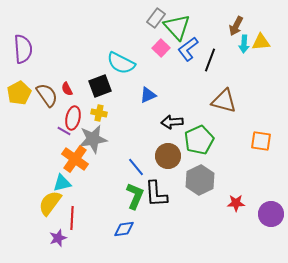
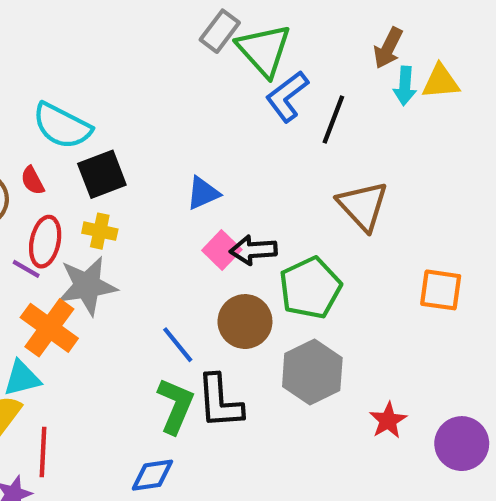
pink square: (161, 48) -> (222, 250), moved
cyan semicircle: (121, 63) -> (62, 126), moved
brown triangle: (224, 101) -> (363, 206), turned 32
red star: (236, 203) -> (388, 420), turned -30

